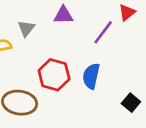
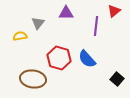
purple line: (103, 32) -> (96, 26), turned -30
blue semicircle: (91, 76) -> (87, 59), turned -54

